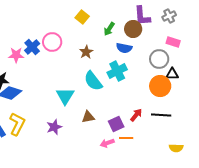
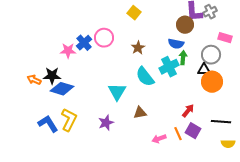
gray cross: (169, 16) -> (210, 12), moved
green arrow: (109, 29) -> (183, 58), moved, turned 152
black triangle: (172, 74) -> (204, 70), moved
black line: (161, 115) -> (221, 122), moved
purple square: (116, 124) -> (193, 131), moved, turned -35
orange line: (126, 138) -> (178, 134), turned 64

